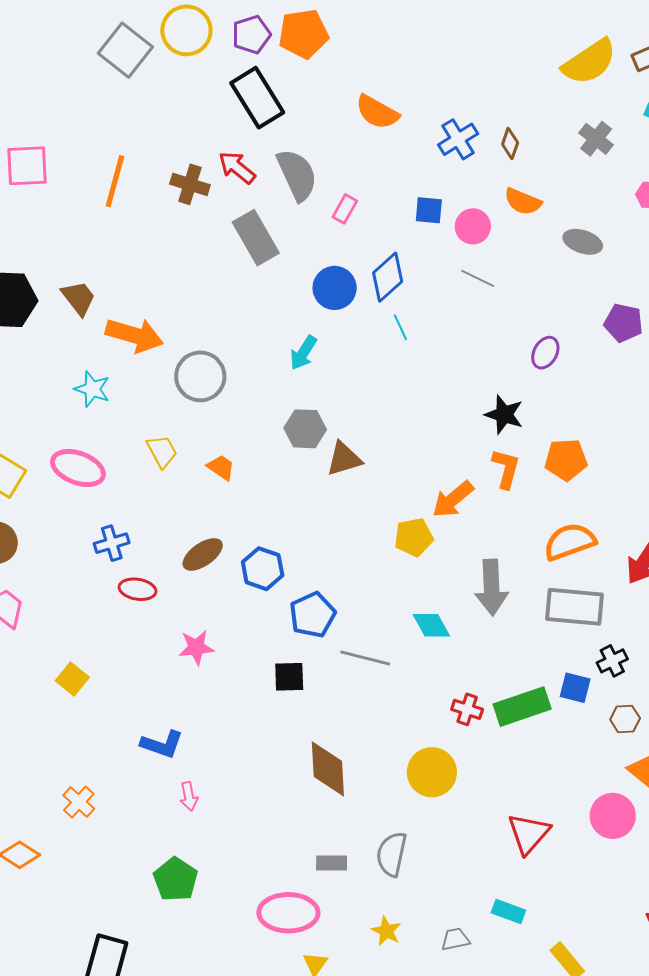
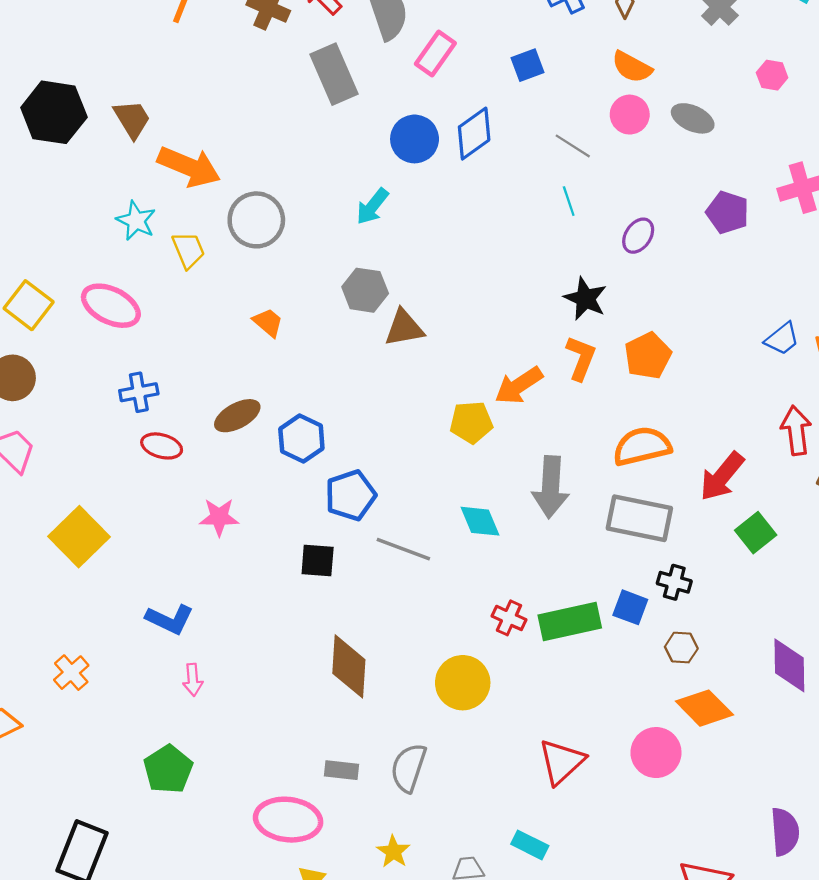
pink rectangle: (345, 209) -> (435, 53), size x1.4
blue square: (429, 210) -> (527, 65), turned -32
pink circle: (473, 226) -> (630, 115), moved
cyan line: (400, 327) -> (569, 201), moved
yellow trapezoid: (162, 451) -> (188, 250), moved
orange pentagon: (566, 460) -> (648, 356), turned -30
black cross: (612, 661) -> (674, 582), turned 36
yellow square: (72, 679) -> (79, 537), size x1.6

